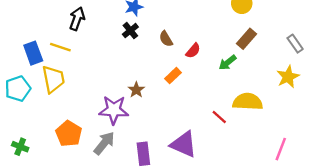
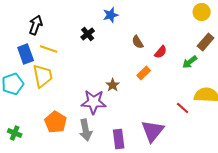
black arrow: (77, 19) -> (36, 25), moved
black cross: (130, 31) -> (88, 34), moved
gray arrow: (104, 143) -> (86, 130), turned 130
purple triangle: (184, 144) -> (153, 131), turned 45

